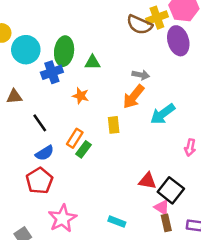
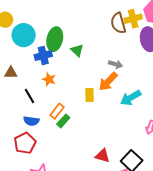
brown semicircle: (139, 25) -> (118, 23), turned 45
green triangle: (92, 62) -> (77, 50), turned 40
orange star: (81, 96) -> (49, 79), moved
yellow rectangle: (114, 125) -> (90, 95), moved
blue semicircle: (45, 153) -> (31, 121), turned 35
red triangle: (148, 181) -> (102, 156), moved

